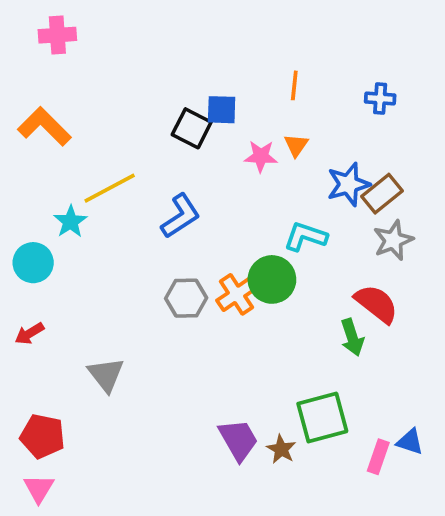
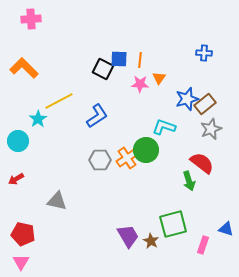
orange line: (294, 85) -> (140, 60), moved
gray triangle: (106, 375) -> (57, 201), turned -40
blue triangle: (410, 442) -> (226, 229), moved

